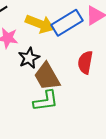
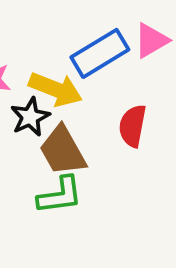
yellow arrow: (40, 24) -> (56, 89), moved

